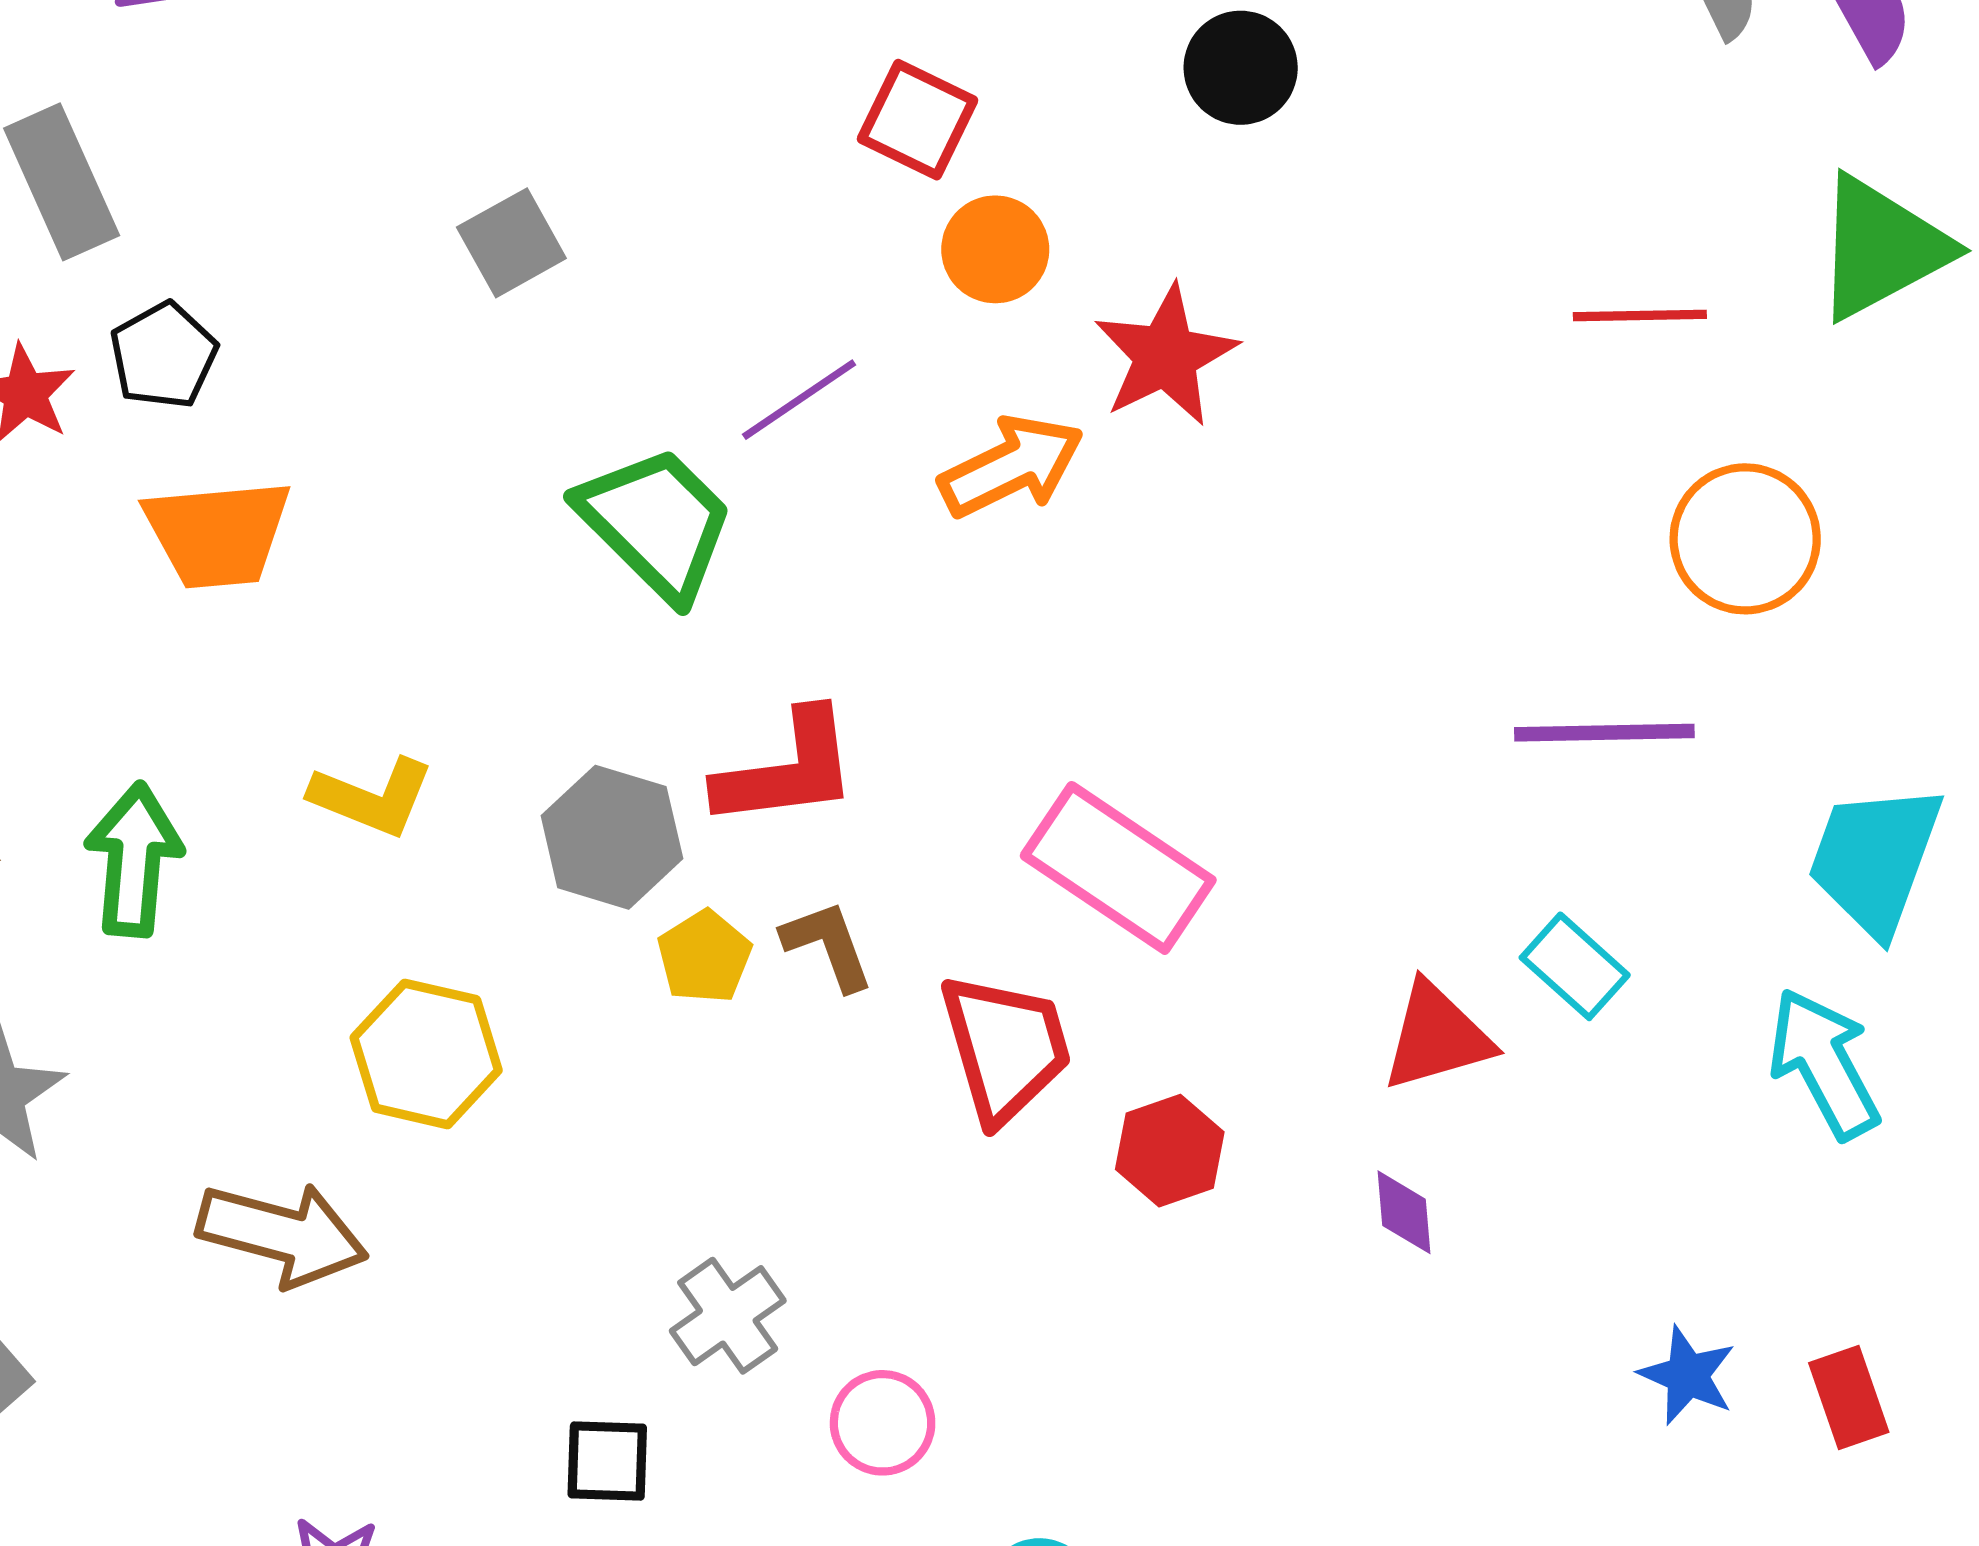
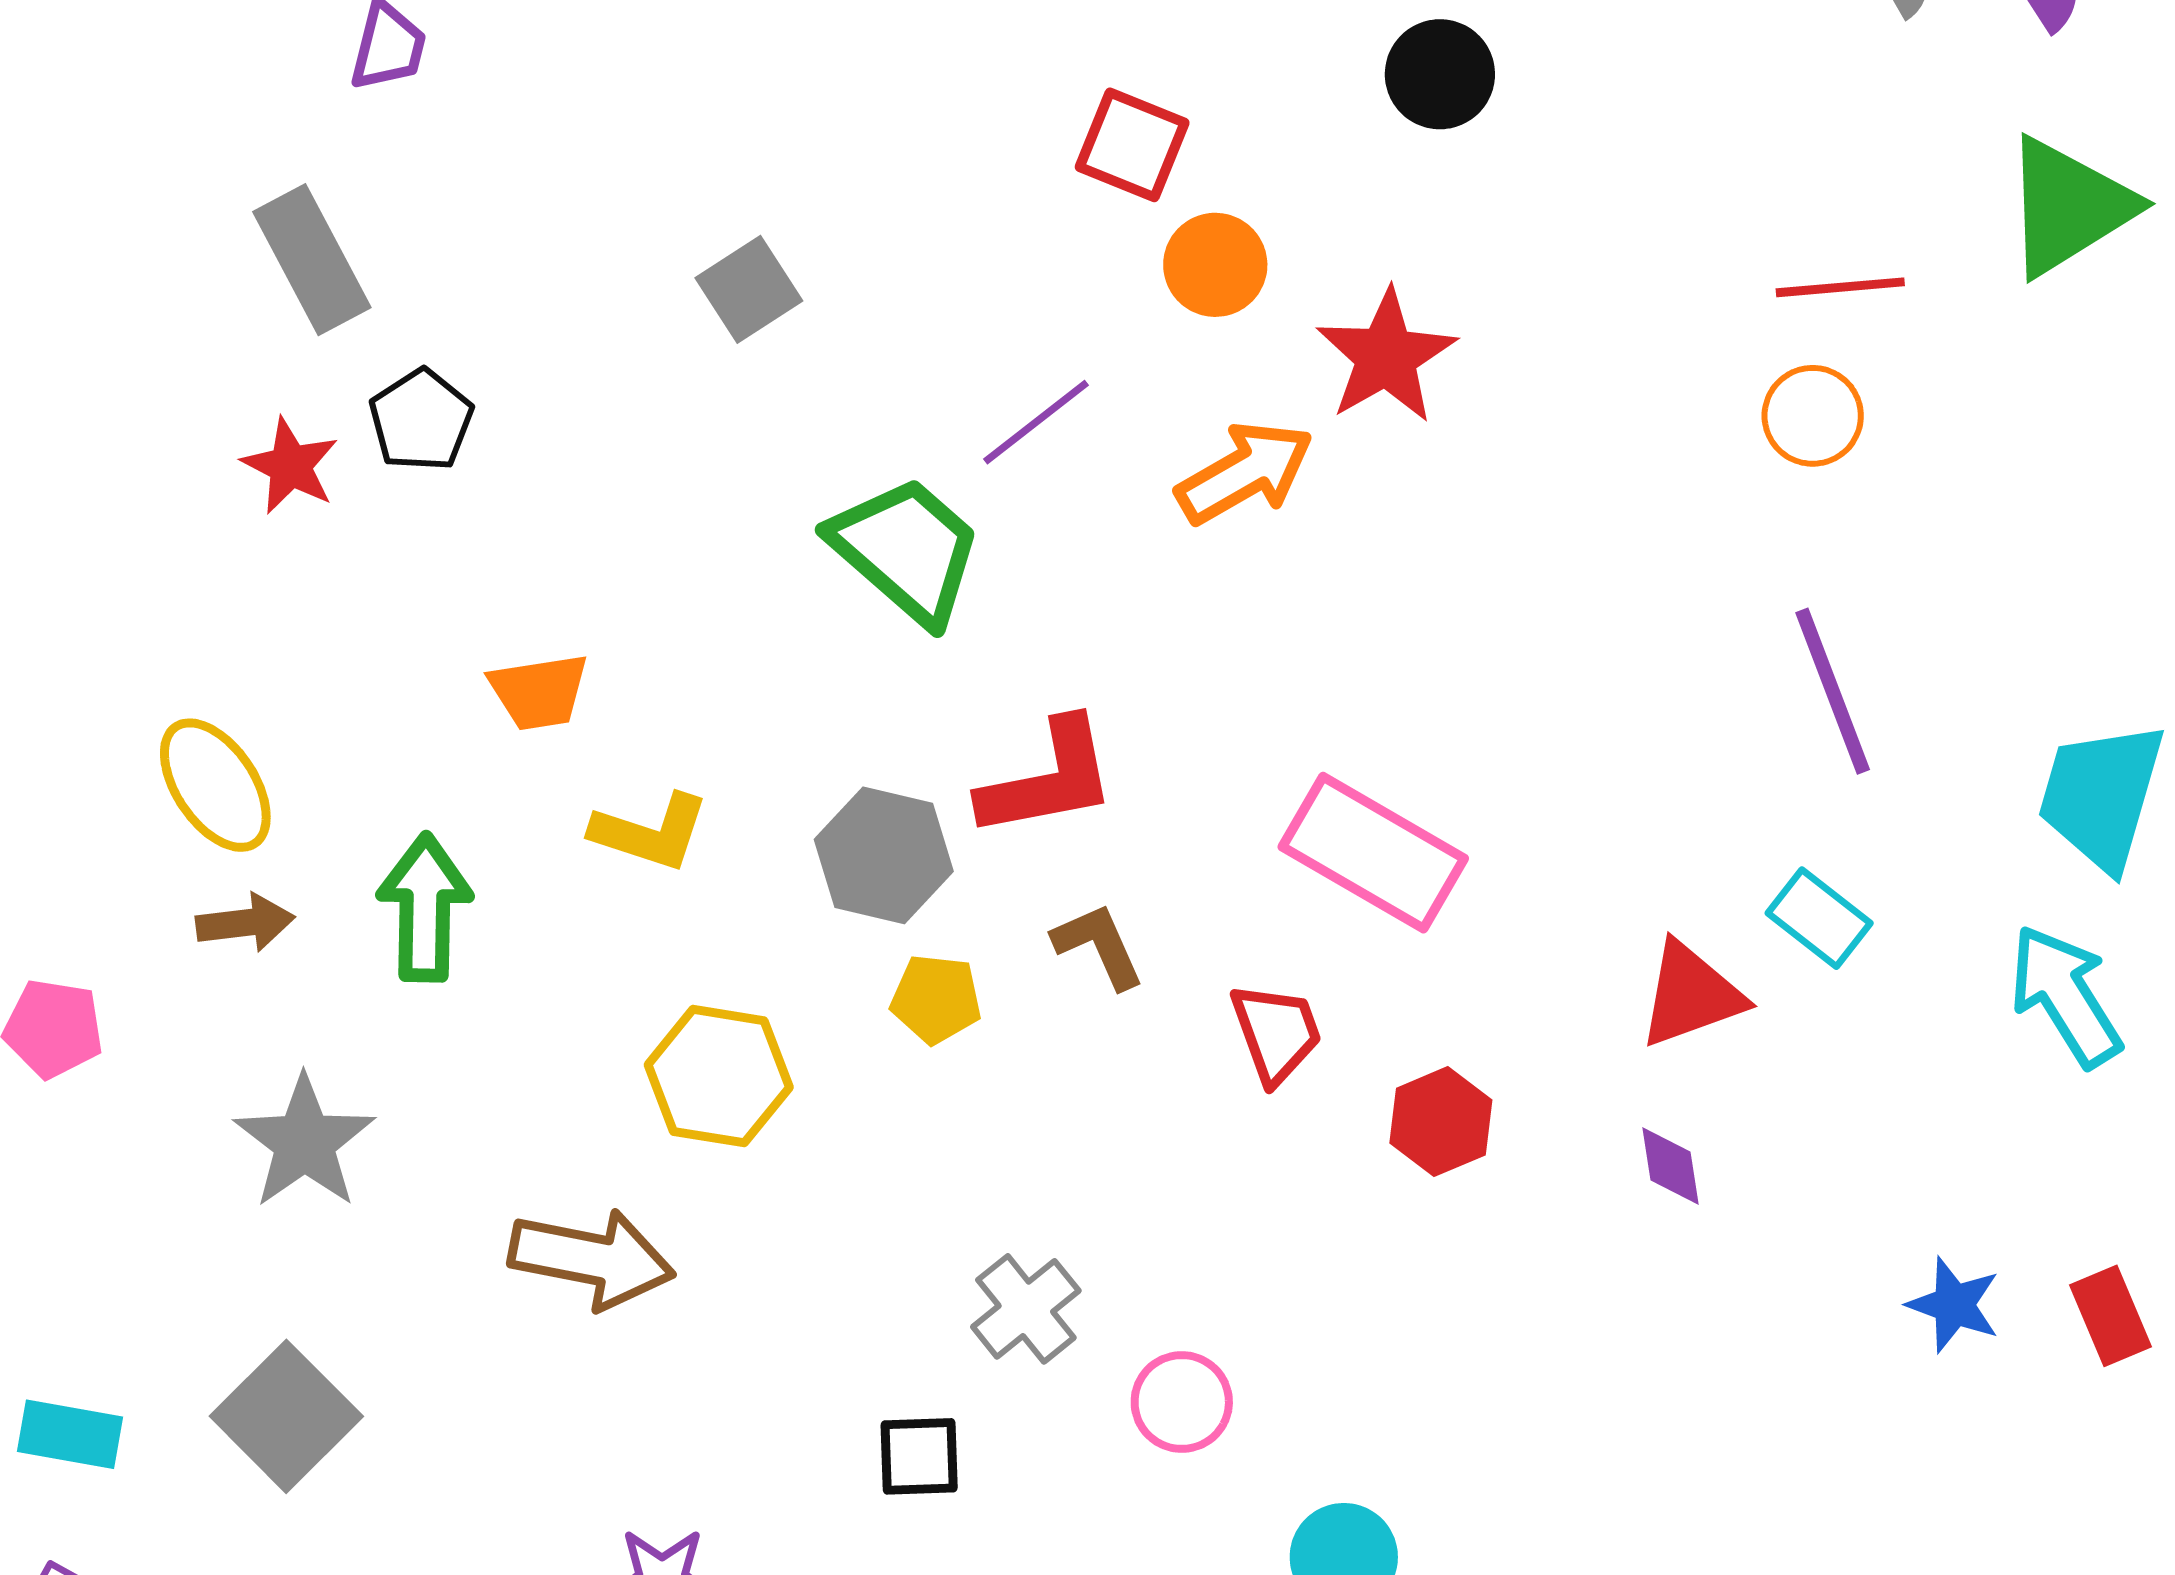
orange trapezoid: (218, 534) -> (539, 692), moved, size x0.7
orange circle: (1745, 539) -> (1813, 416), moved, size x0.7
purple line: (1604, 733) -> (1833, 691), turned 74
yellow pentagon: (704, 957) -> (936, 999), moved, turned -30
red trapezoid: (1006, 1048) -> (1276, 1033), size x0.7

